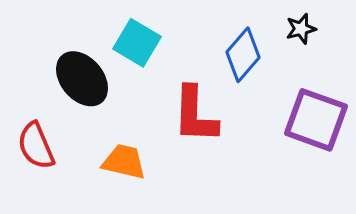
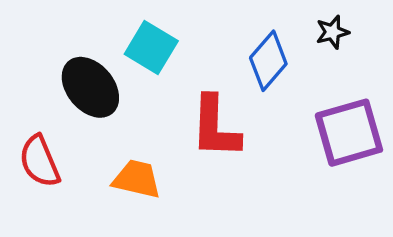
purple square: (316, 120) -> (349, 133), turned -36

